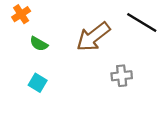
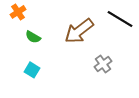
gray cross: (122, 76) -> (103, 64), turned -30

